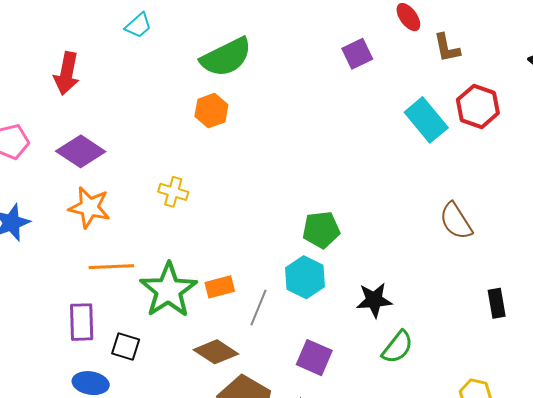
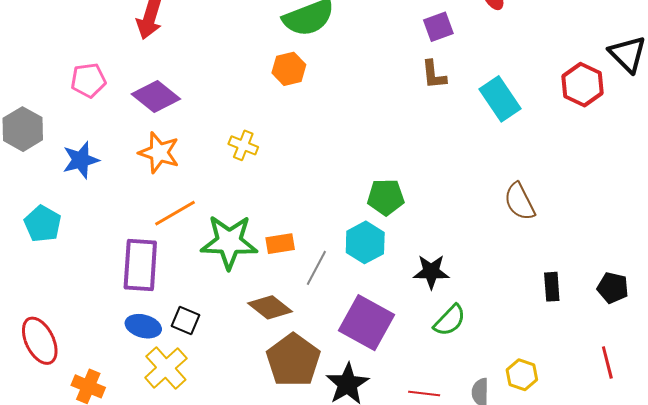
brown L-shape: (447, 48) -> (434, 75), moved
red hexagon: (478, 106) -> (583, 85), moved
orange line: (111, 267) -> (175, 213), turned -33
green star: (168, 290) -> (229, 242), turned 30
purple rectangle: (82, 322) -> (140, 265), size x1.4
black square: (126, 346) -> (185, 321), moved
purple square: (314, 358) -> (367, 323), size x1.5

